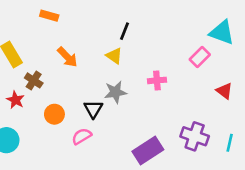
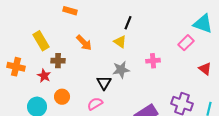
brown cross: (34, 80) -> (58, 61), turned -32
orange circle: (54, 114) -> (62, 97), moved

